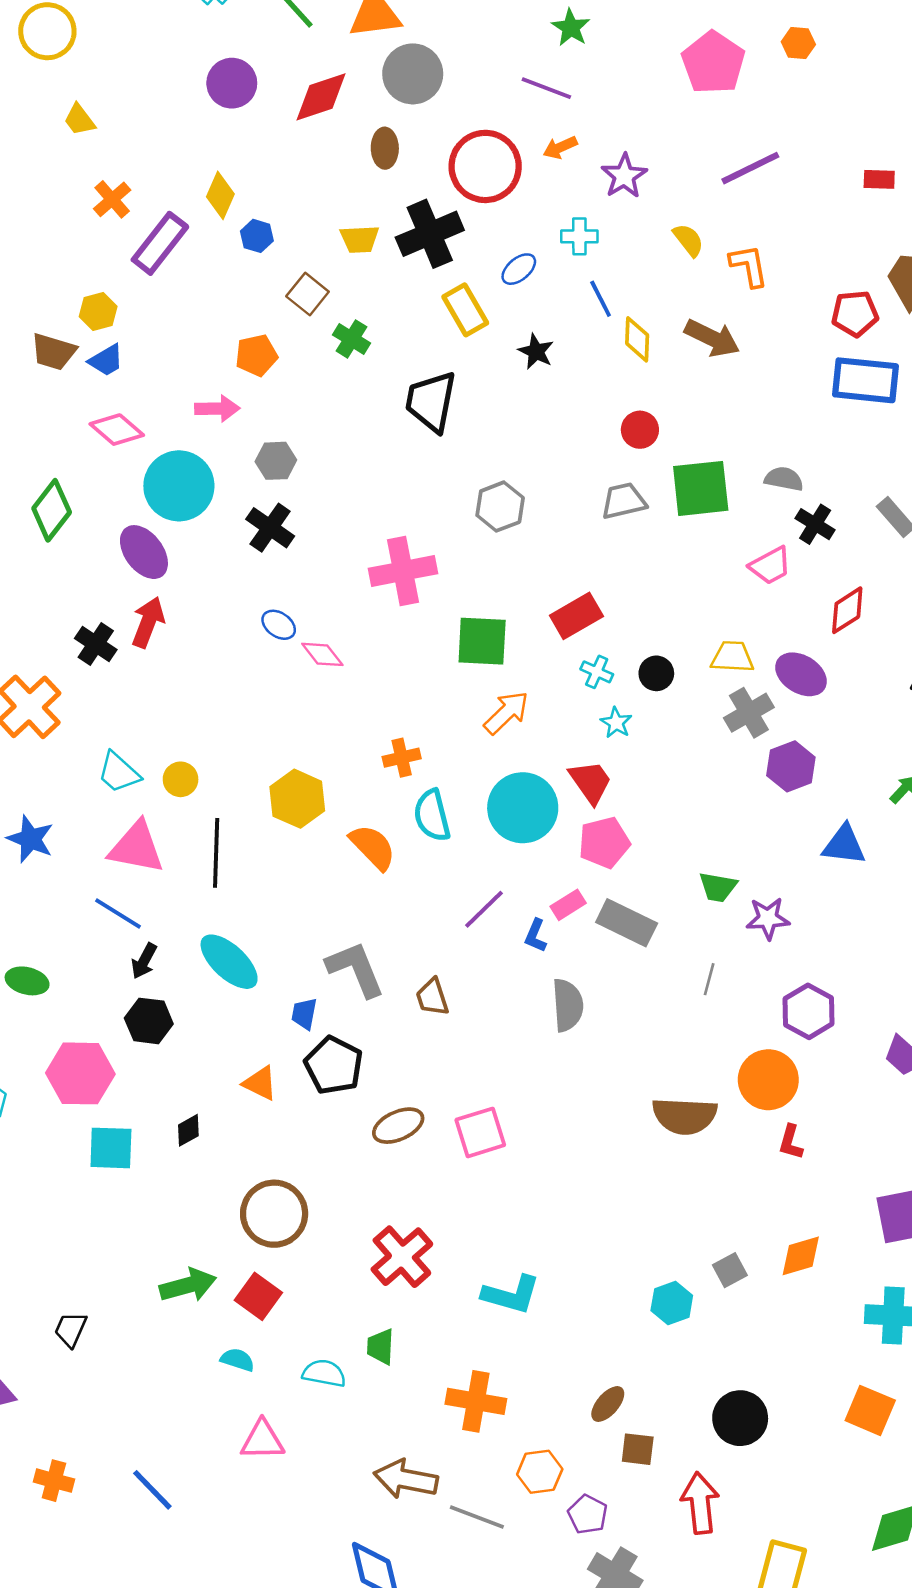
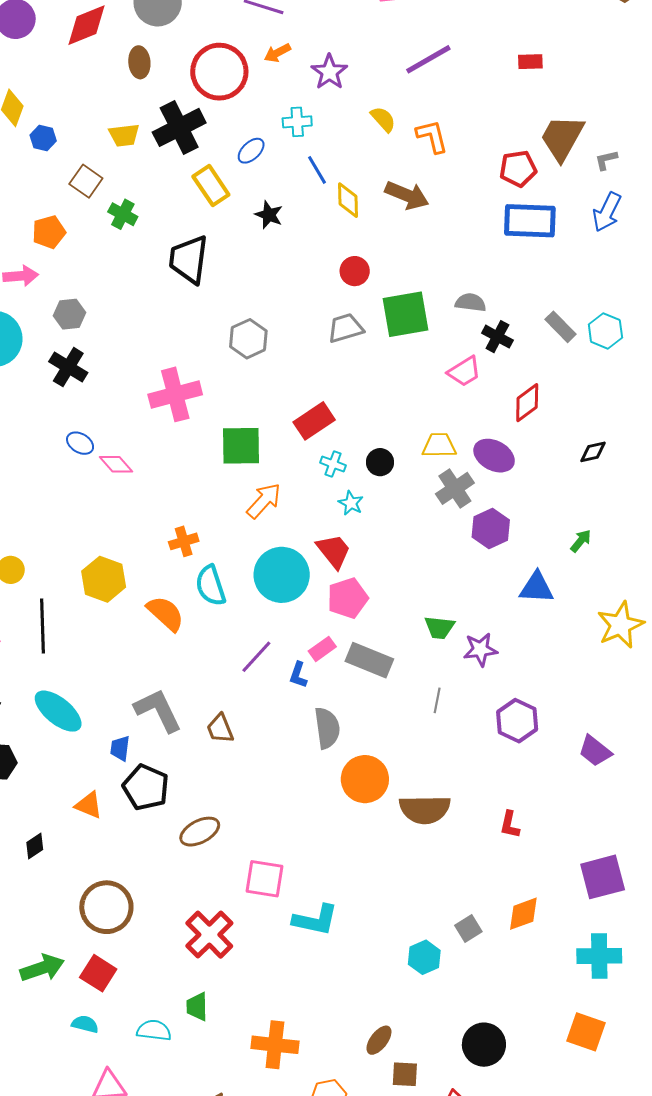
orange circle: (768, 1080) -> (365, 779), moved
pink square: (480, 1132) -> (265, 879), moved, turned 30
cyan L-shape: (511, 1295) -> (315, 920), moved

